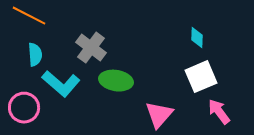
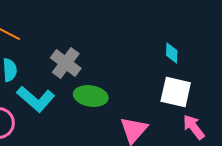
white square: (201, 77) -> (176, 92), turned 36

